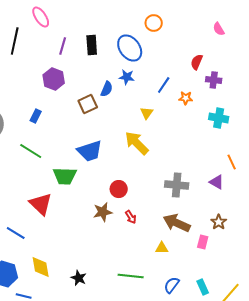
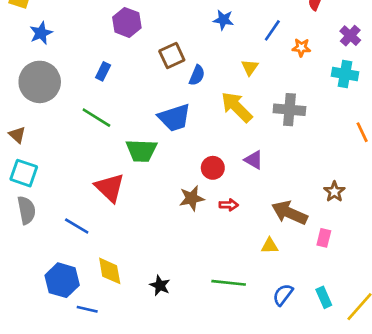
purple cross: (214, 80) -> (350, 36), moved, turned 35
blue semicircle: (107, 89) -> (197, 75), moved
purple triangle: (217, 182) -> (254, 160), moved
gray cross: (177, 185) -> (289, 110), moved
red arrow: (131, 217) -> (229, 205), turned -56
brown star: (219, 222) -> (334, 192), moved

